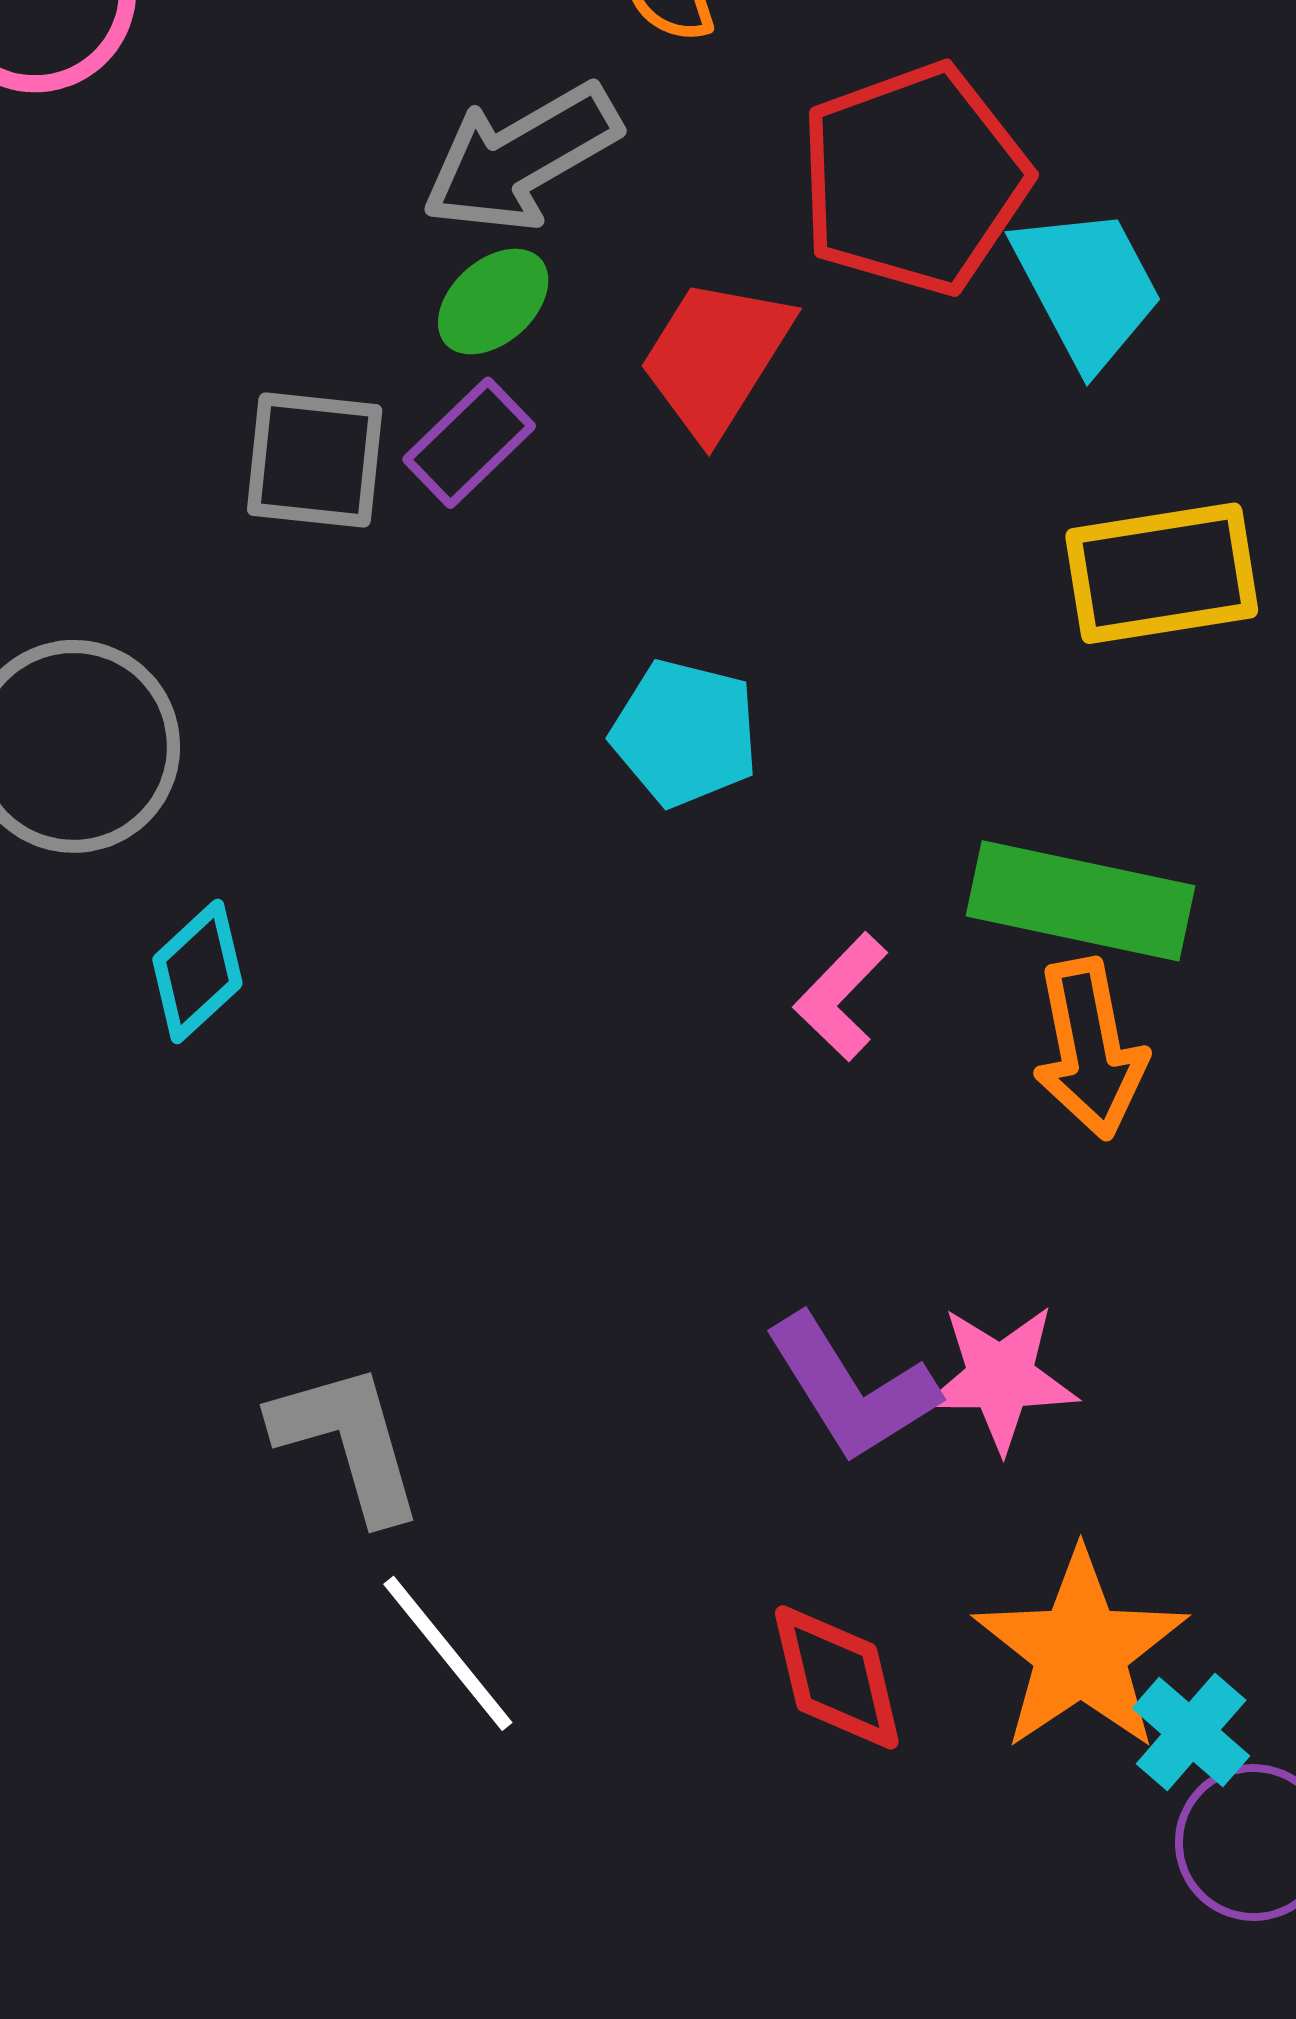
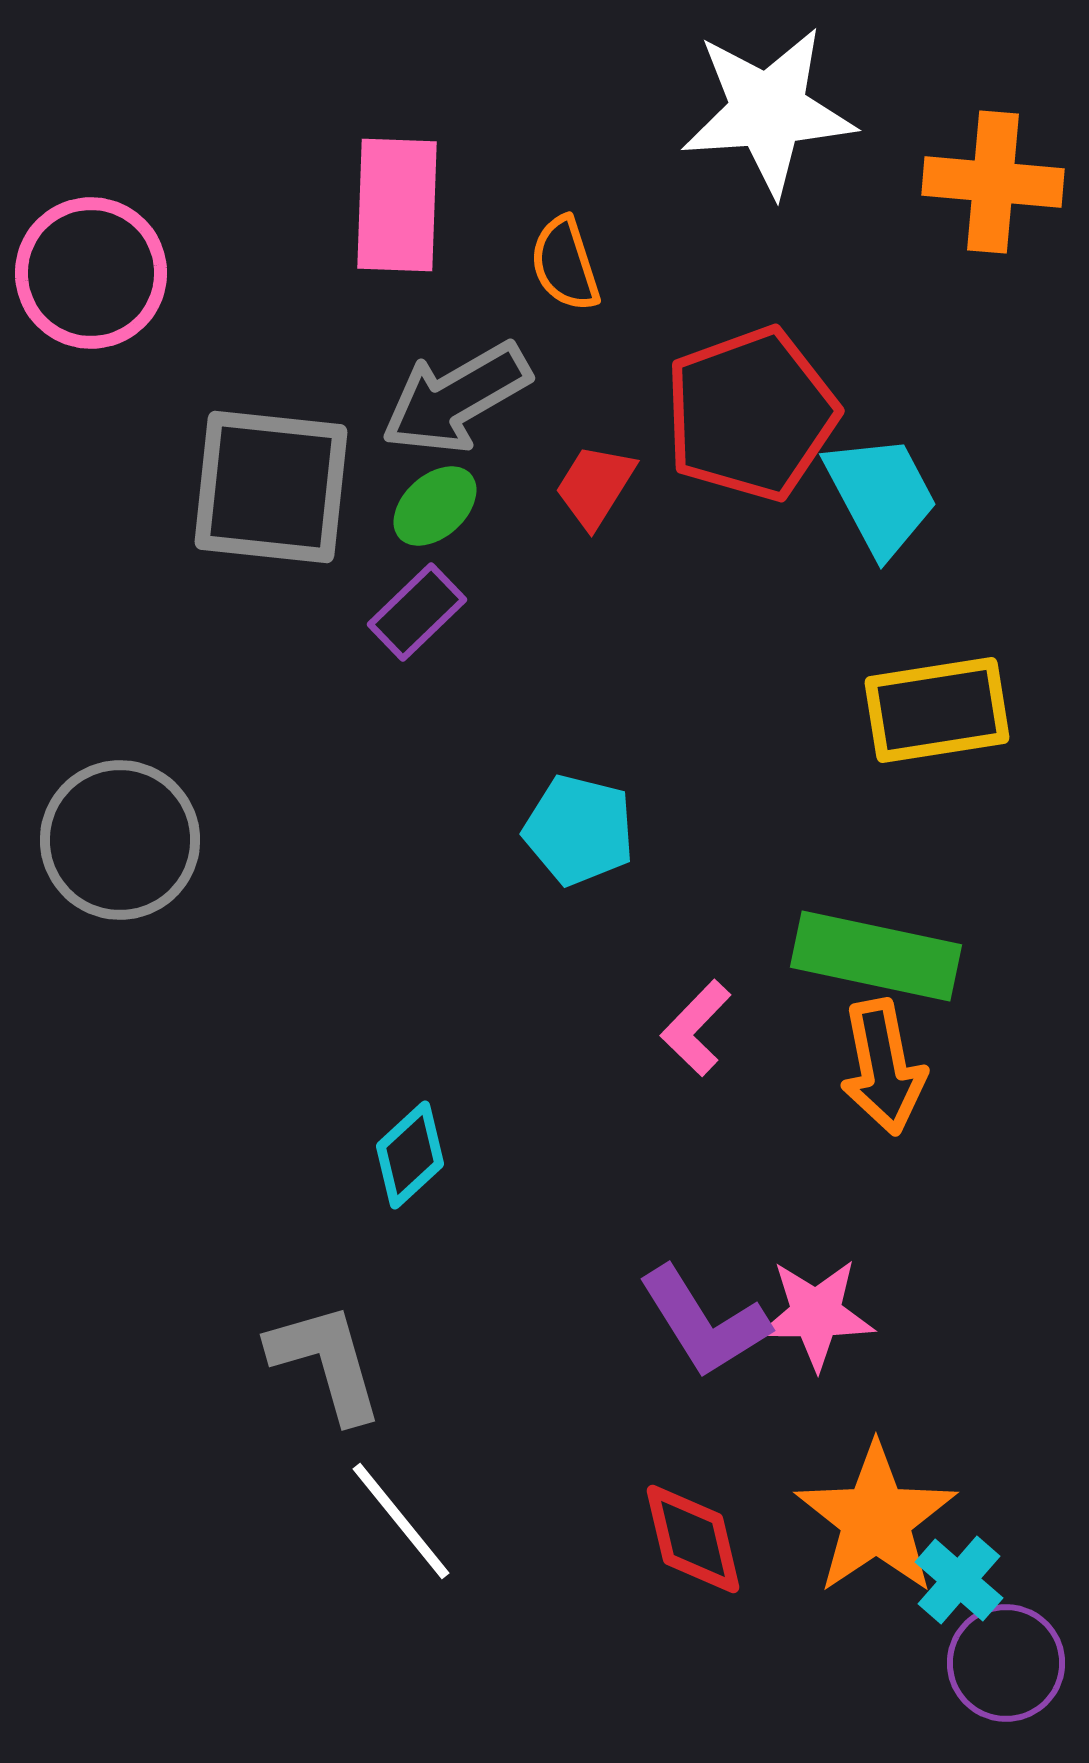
red trapezoid: (716, 357) -> (595, 486), moved, size x0.7
gray square: (315, 460) -> (271, 487), moved, size x1.5
cyan diamond: (197, 971) -> (410, 1155), moved

